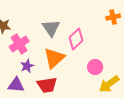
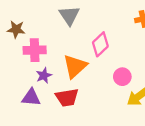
gray triangle: (51, 28) -> (69, 16), moved
pink cross: (19, 44) -> (35, 50), turned 30

